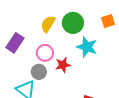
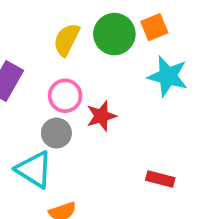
orange square: (108, 21) -> (154, 27), moved
cyan star: (87, 47) -> (168, 76), moved

